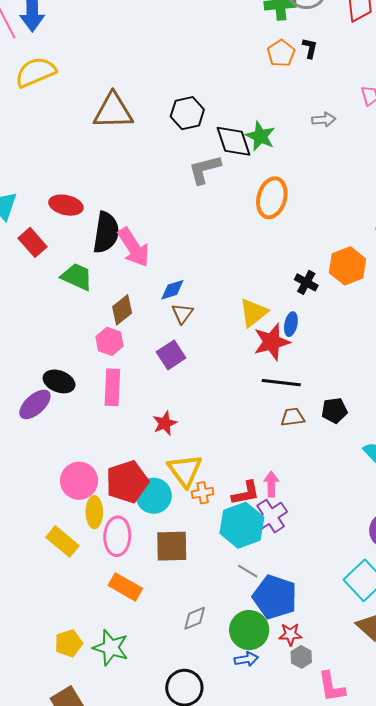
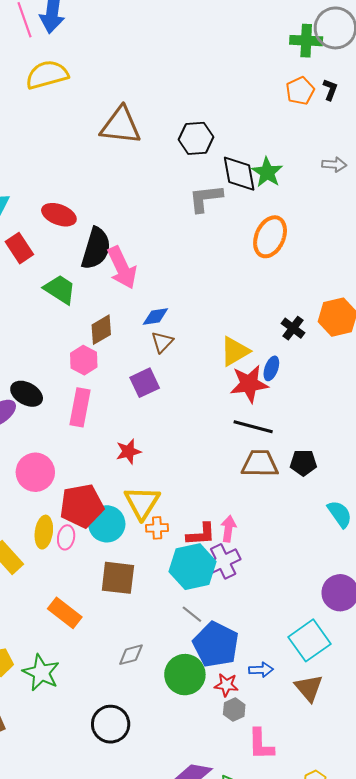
brown trapezoid: (293, 417) -> (260, 464), size x1.5
pink circle: (79, 481) -> (35, 472), moved
pink ellipse: (117, 536) -> (66, 537), moved, size x0.6
blue arrow: (246, 659) -> (261, 670), moved

